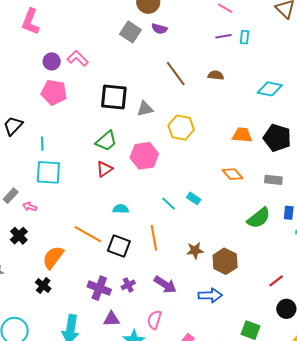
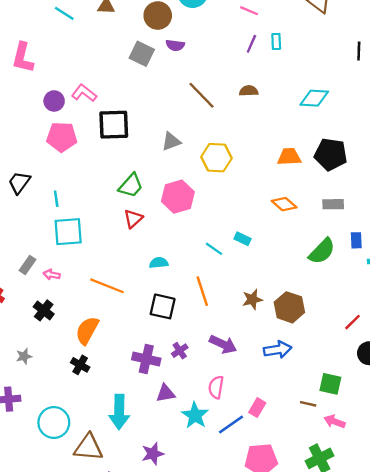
purple line: (223, 36) -> (251, 44), turned -49
black square: (114, 97) -> (114, 125), moved
orange line: (88, 234) -> (107, 286), moved

